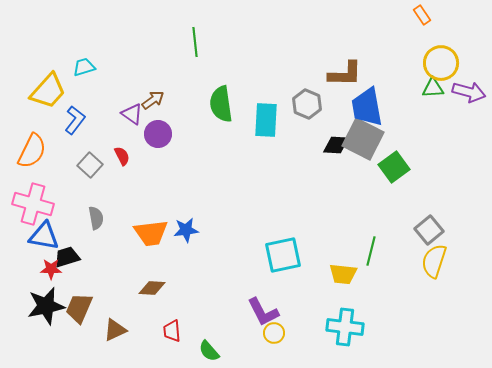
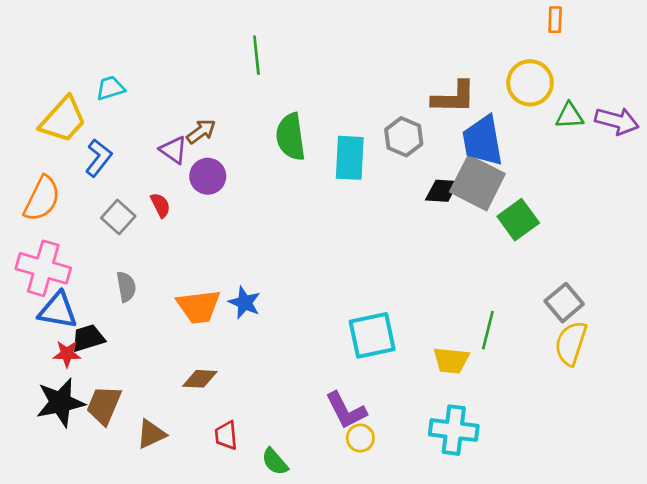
orange rectangle: (422, 15) -> (555, 20), turned 36
yellow circle: (441, 63) -> (530, 83), moved
blue star: (186, 230) -> (245, 303), turned 30

